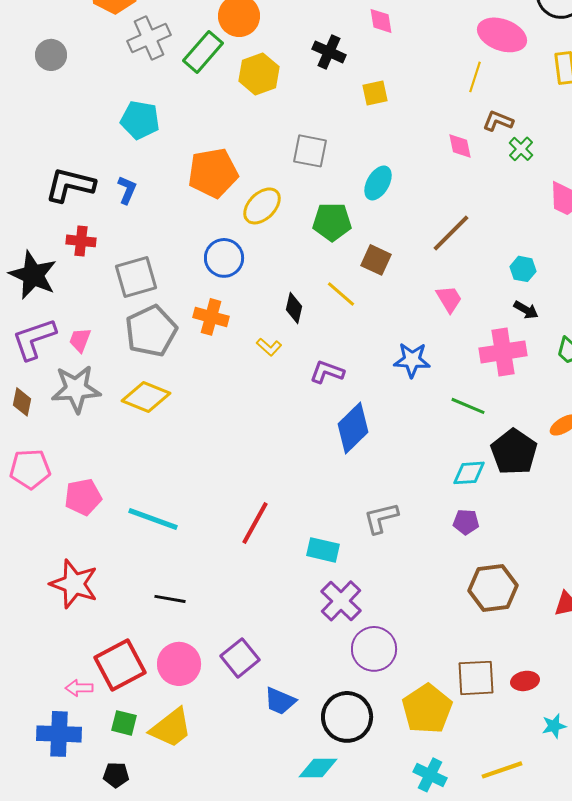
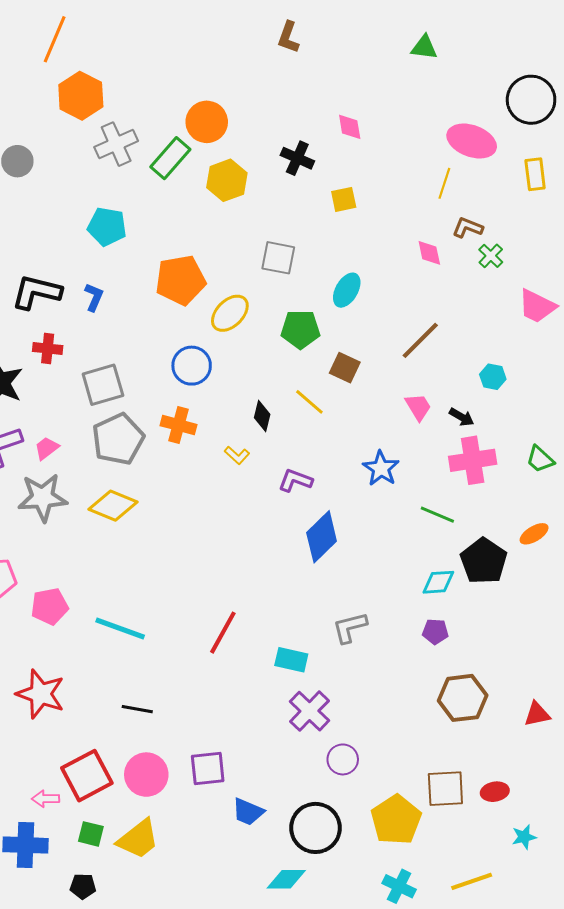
black arrow: (526, 310) -> (462, 417), moved
pink trapezoid: (80, 340) -> (47, 448), turned 32
blue star: (412, 360) -> (381, 468), turned 30
purple circle: (374, 649) -> (343, 759), size x0.7
purple square: (240, 658) -> (208, 768), turned 33

